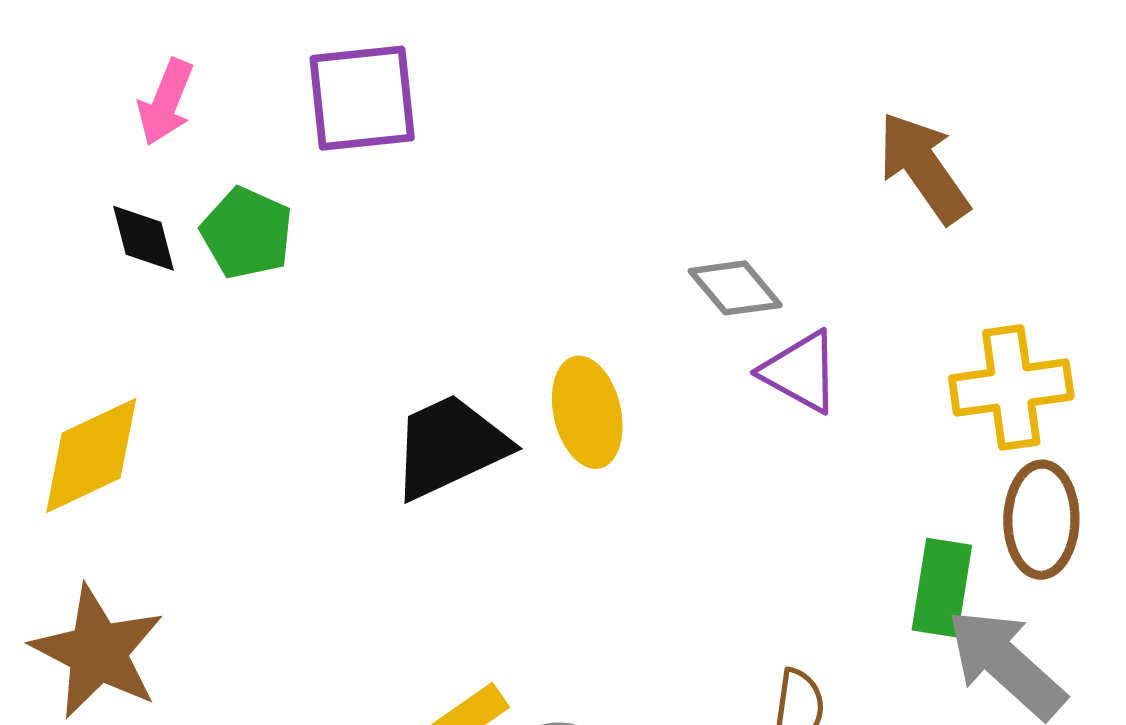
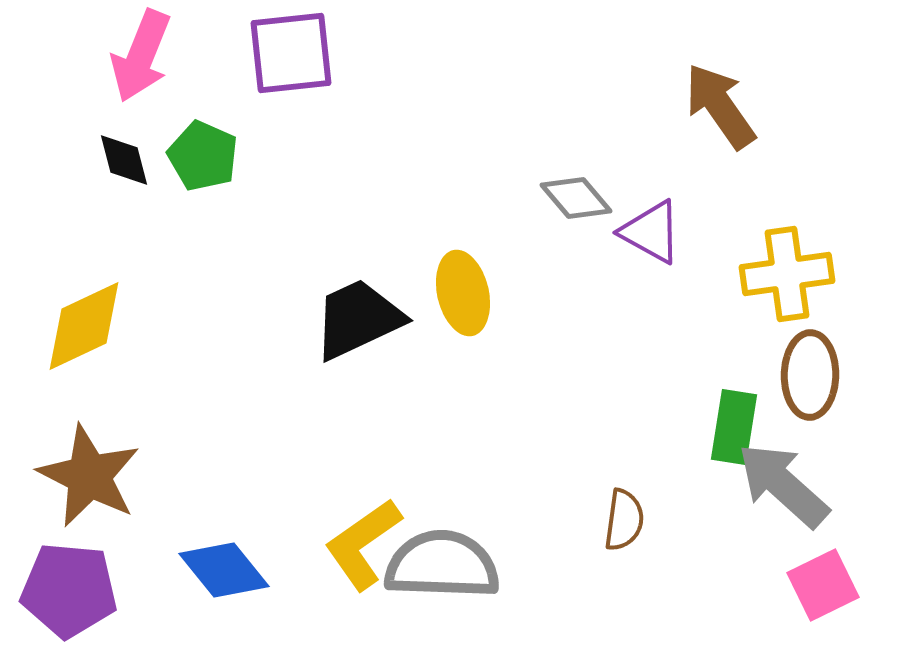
pink arrow: (166, 102) -> (141, 56), size x1.4
purple triangle: (801, 372) -> (651, 232), moved

